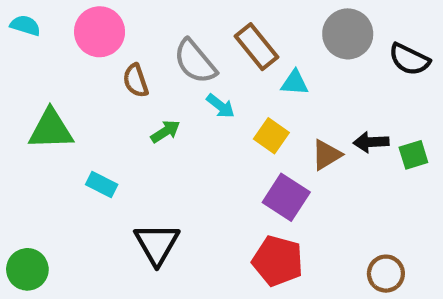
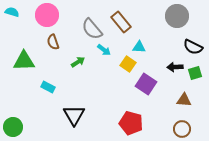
gray circle: (348, 34) -> (177, 16), moved
black semicircle: (409, 59) -> (193, 47), moved
brown semicircle: (136, 81) -> (53, 42), moved
cyan triangle: (295, 83) -> (139, 47), moved
brown triangle: (326, 155) -> (184, 100), moved, turned 35
purple square: (286, 197) -> (146, 84), moved

